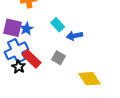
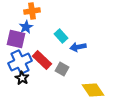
blue star: (27, 29) -> (26, 27), moved
red rectangle: (32, 59) -> (42, 60), moved

